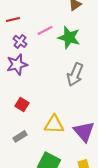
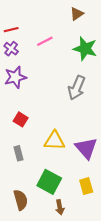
green star: (69, 37) -> (85, 49), moved
purple cross: (20, 41) -> (11, 49), moved
gray rectangle: (20, 136) -> (19, 153), turned -72

